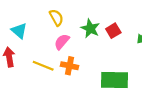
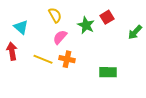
red square: (113, 31) -> (107, 17), moved
green rectangle: (114, 80) -> (108, 72), size x0.7

